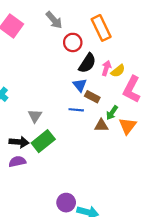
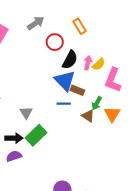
gray arrow: (54, 20) -> (36, 23), turned -78
orange rectangle: (101, 28) -> (80, 26), size x0.7
blue triangle: (80, 85) -> (65, 81), size x1.6
brown triangle: (101, 125) -> (88, 116), turned 40

